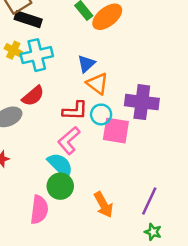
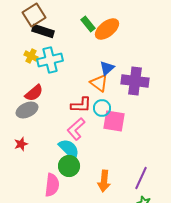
blue triangle: (86, 64) -> (107, 68), moved
red semicircle: (33, 96) -> (34, 93), moved
purple cross: (142, 102) -> (135, 81), moved
orange arrow: (104, 205) -> (104, 181), turned 35

